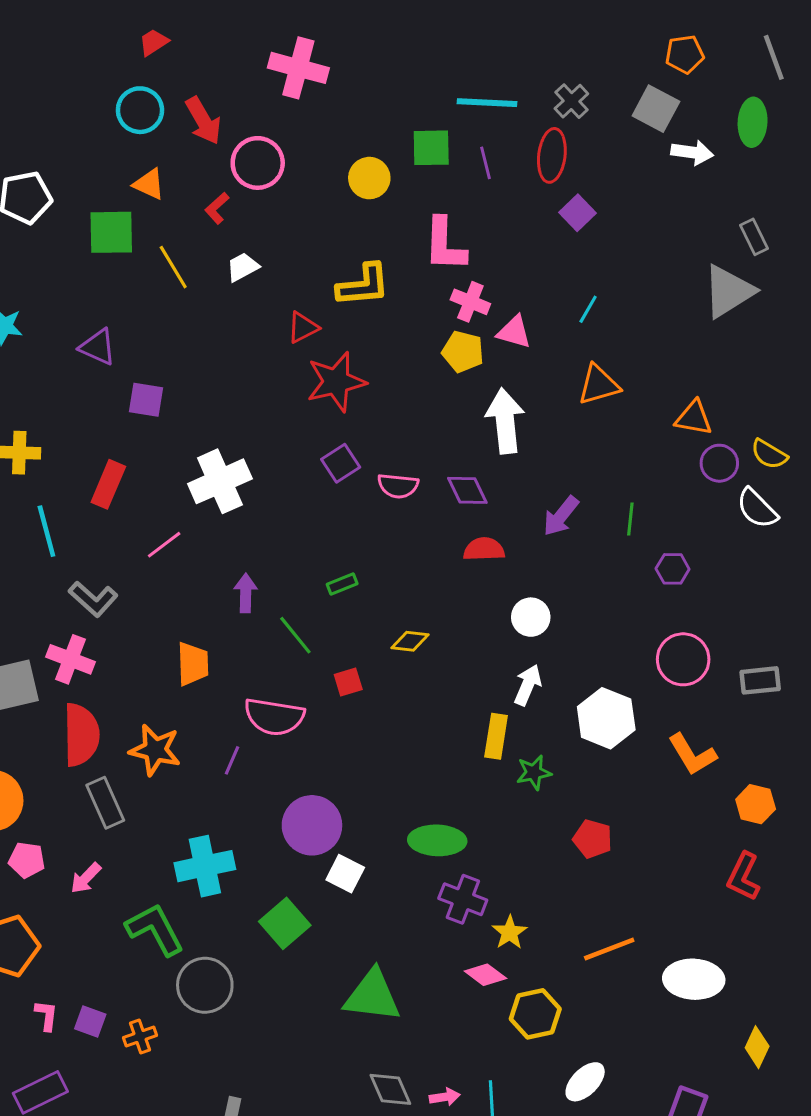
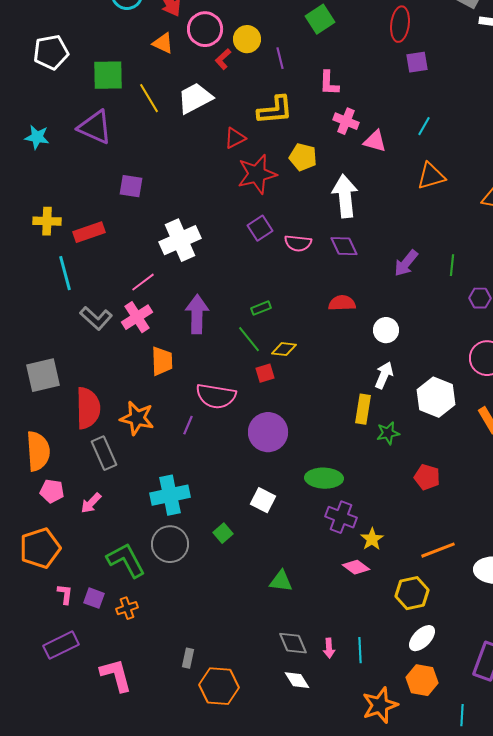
green square: (431, 148) -> (320, 19), turned -32
purple line: (485, 163) -> (280, 58), moved
yellow circle: (369, 178) -> (247, 39), moved
orange triangle: (149, 184) -> (163, 43), moved
red L-shape: (217, 208) -> (223, 59), moved
purple square: (578, 213) -> (417, 62), turned 35
pink L-shape: (445, 244) -> (329, 83), size x0.7
white trapezoid: (243, 267) -> (195, 98), size x1.6
purple triangle: (98, 347) -> (95, 127), moved, size x1.4
yellow pentagon: (463, 352) -> (303, 157), moved
white arrow: (505, 421) -> (345, 196), moved
red rectangle: (108, 484) -> (89, 232), moved, turned 48
red semicircle: (484, 549) -> (342, 303), moved
purple arrow: (246, 593) -> (197, 314), size x1.5
green line: (295, 635) -> (249, 339), moved
yellow diamond: (410, 641) -> (284, 349), moved
pink cross: (71, 659) -> (137, 317), moved, turned 36
purple circle: (312, 825) -> (268, 432), moved
green square: (285, 923) -> (223, 533), size x0.6
green L-shape: (155, 929) -> (126, 560), moved
gray circle: (205, 985) -> (170, 544), moved
green triangle: (372, 996) -> (281, 581), size x0.6
yellow hexagon: (535, 1014) -> (412, 593), moved
pink arrow: (445, 1097) -> (329, 648), turned 96

